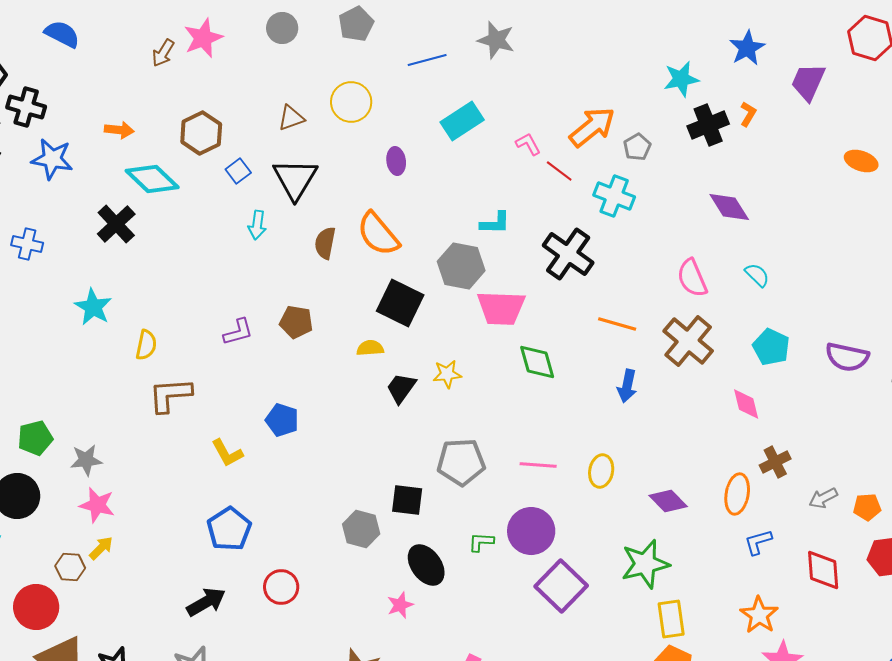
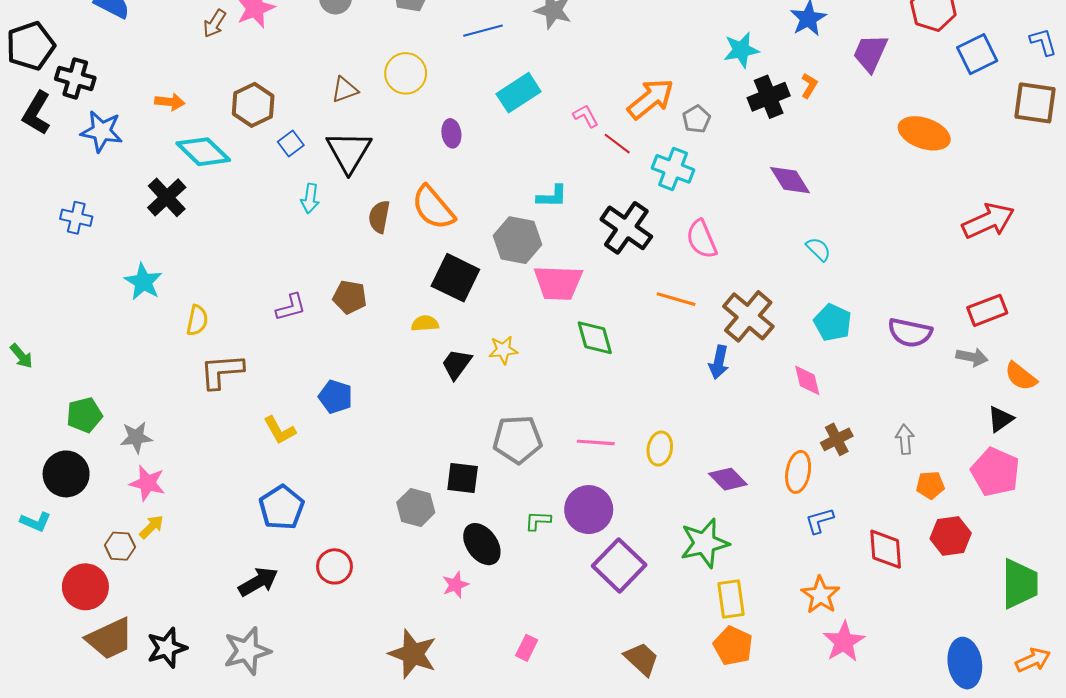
orange ellipse: (861, 161) -> (924, 133), size x1.5
pink semicircle: (692, 278) -> (702, 239), moved
blue arrow: (627, 386) -> (719, 362), moved
gray arrow: (823, 498) -> (905, 439), moved, turned 112

